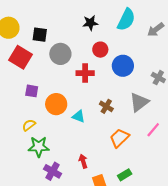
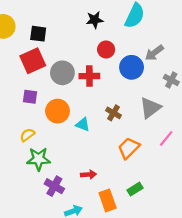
gray arrow: (156, 30) -> (154, 53), moved
gray circle: (60, 54) -> (62, 73), moved
red square: (21, 57) -> (33, 61), moved, turned 35
red arrow: (83, 161) -> (88, 175), turned 104

